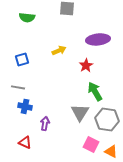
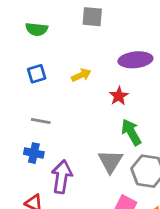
blue square: (22, 59) -> (37, 74), moved
gray line: (18, 87) -> (41, 121), moved
purple arrow: (45, 123) -> (62, 177), size x1.6

